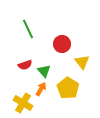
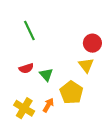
red circle: (62, 44) -> (92, 43), moved
orange arrow: (41, 89) -> (48, 105), moved

